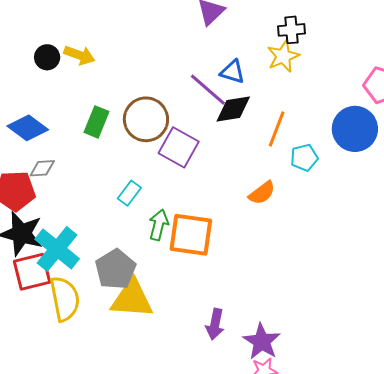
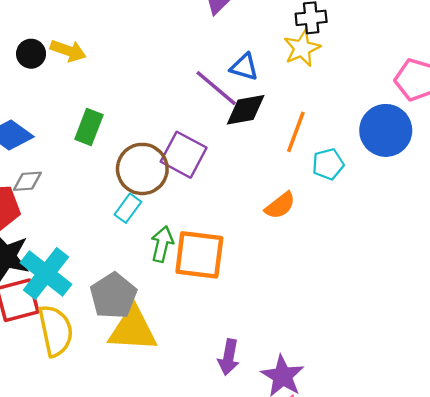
brown circle: (146, 119) -> (142, 169), moved

